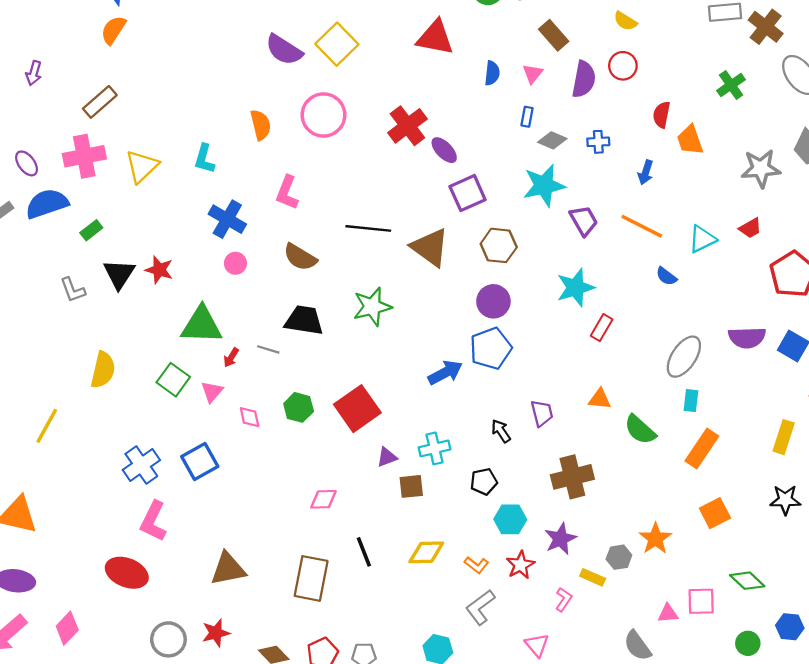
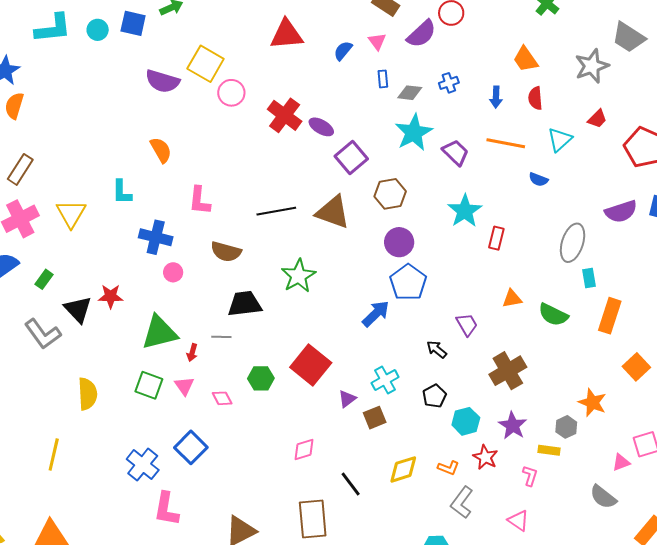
blue semicircle: (492, 73) -> (343, 51), turned -130
purple semicircle: (584, 79) -> (422, 34), turned 52
pink circle: (323, 115) -> (231, 93), moved, size x0.7
red semicircle: (662, 115) -> (535, 98), moved
gray L-shape: (73, 290) -> (43, 334), size x1.5

